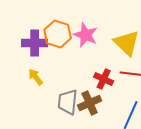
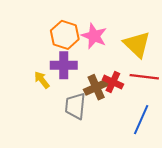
purple cross: (35, 43) -> (64, 65), moved
brown cross: (90, 103) -> (96, 87), moved

